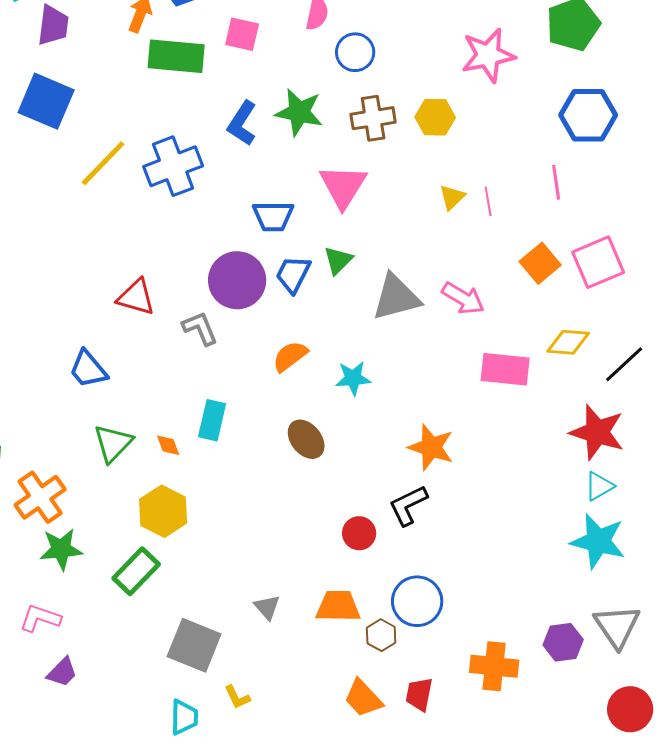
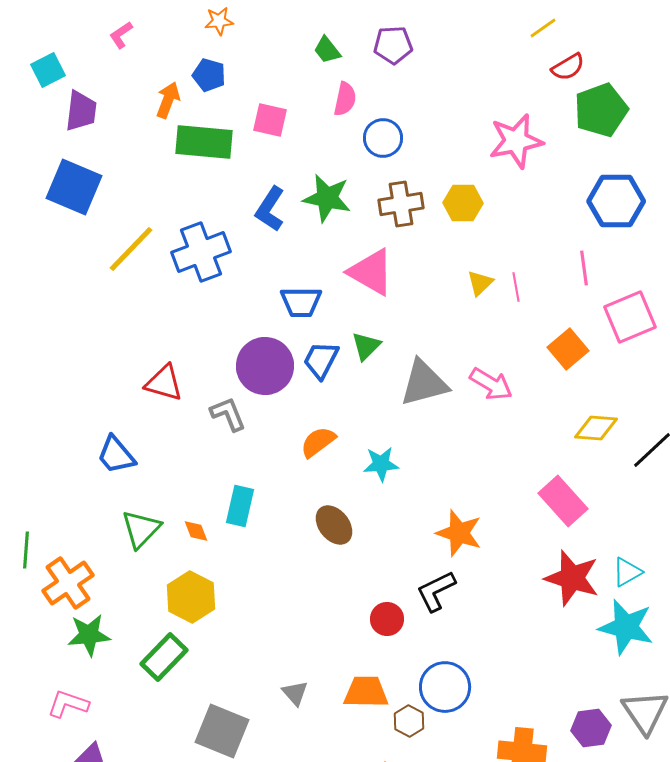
pink triangle: (343, 186) -> (371, 272), turned -32
pink square: (598, 262) -> (630, 317), moved
pink rectangle: (505, 369) -> (563, 501), moved, turned 42
red star: (597, 432) -> (572, 578), moved

